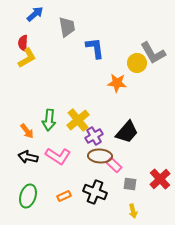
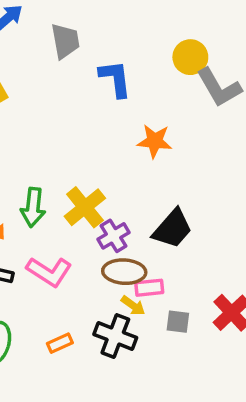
yellow circle: (137, 63) -> (190, 57), moved
pink rectangle: (114, 165) -> (149, 288), turned -49
yellow arrow: (133, 211) -> (133, 306), moved, turned -40

